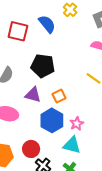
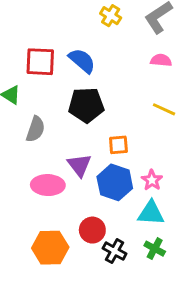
blue semicircle: (47, 24) -> (82, 61), moved
purple triangle: (33, 95) -> (79, 165), moved, turned 48
orange square: (59, 96) -> (118, 145), turned 32

